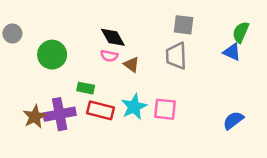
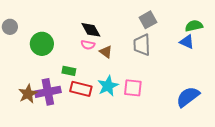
gray square: (184, 25) -> (148, 20), turned -36
green semicircle: (241, 32) -> (194, 26), turned 54
blue semicircle: (233, 120) -> (188, 97), size x1.4

